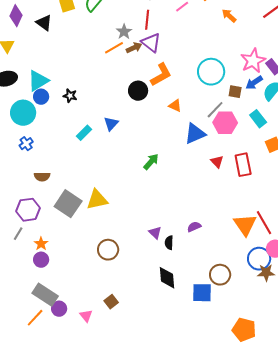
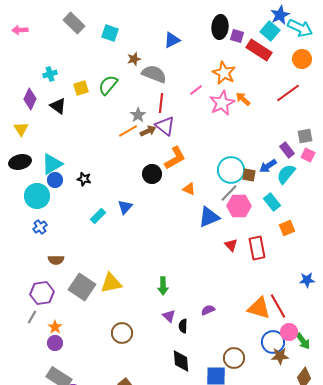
pink star: (253, 61) -> (222, 103), moved
cyan circle: (211, 72) -> (231, 170), moved
green arrow: (151, 162) -> (163, 286), moved, turned 138
orange triangle: (245, 225) -> (259, 308), turned -40

